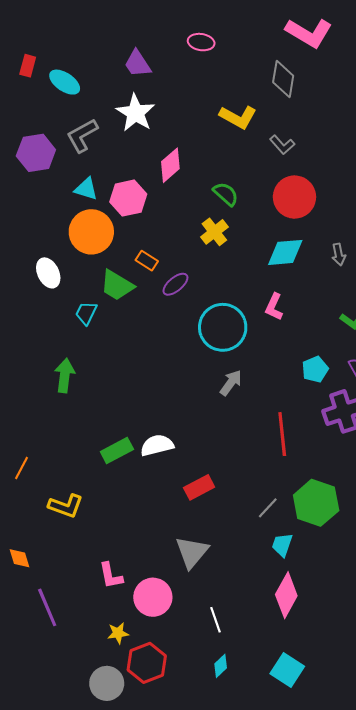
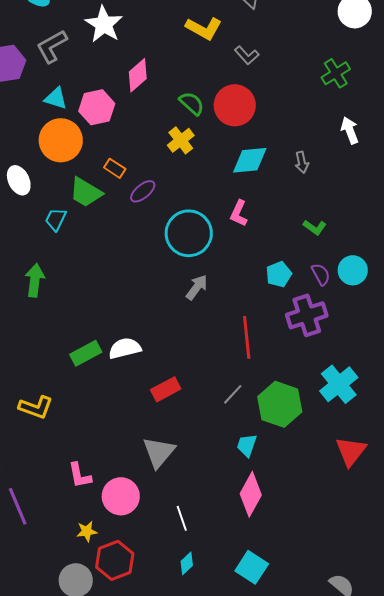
red circle: (294, 197) -> (235, 105), moved
gray line: (268, 508) -> (233, 394), moved

